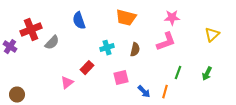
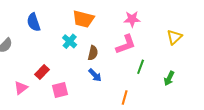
cyan cross: (107, 48) -> (70, 41), moved, turned -32
green line: (178, 73) -> (141, 67), moved
pink square: (121, 78) -> (60, 90), moved
blue arrow: (144, 92) -> (95, 75), moved

